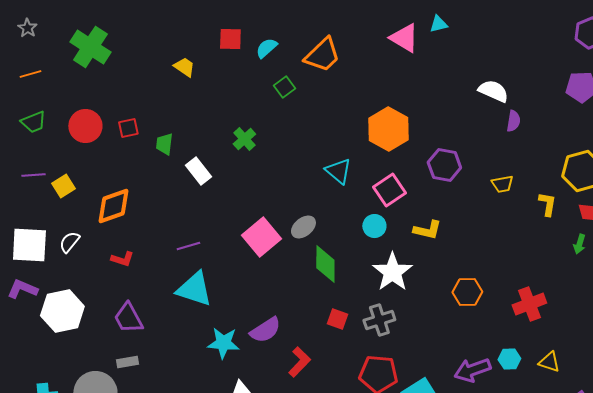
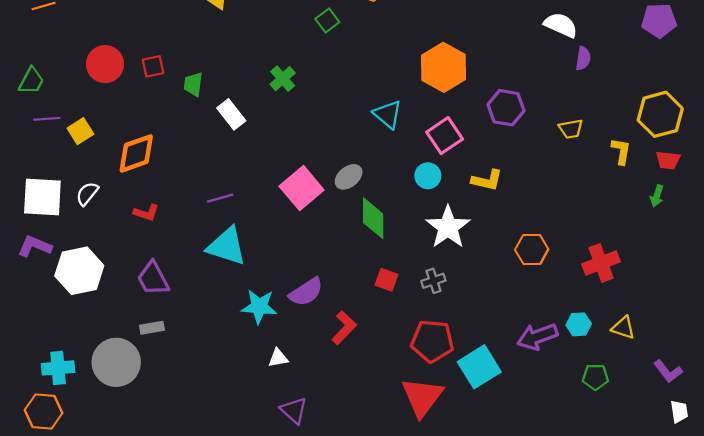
green trapezoid: (33, 122) -> (31, 81), moved, turned -40
gray cross: (379, 320) -> (433, 281), size x0.7

